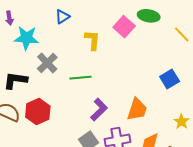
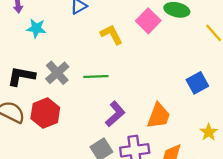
cyan star: (26, 38) -> (36, 28), size x0.7
yellow L-shape: (92, 40) -> (111, 34), turned -35
gray cross: (47, 63) -> (57, 73), moved

